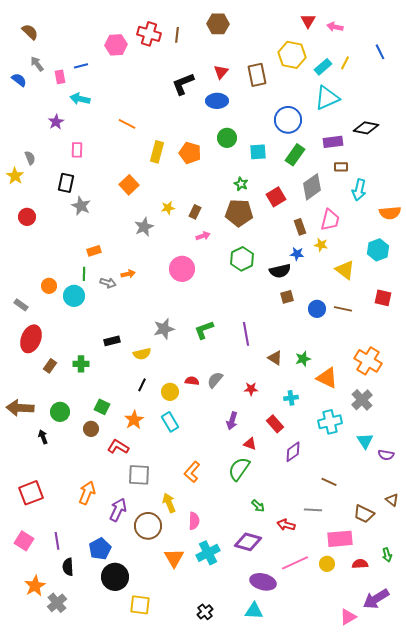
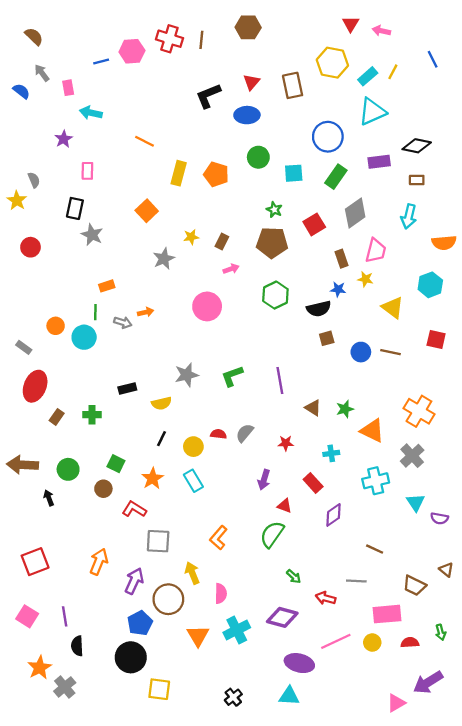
blue line: (81, 66) -> (101, 62), moved
brown rectangle: (341, 167) -> (417, 180), moved
blue pentagon: (100, 549) -> (140, 623), moved

